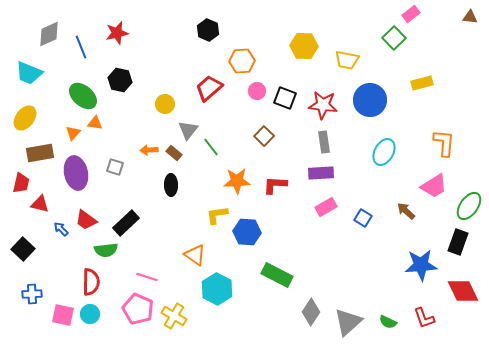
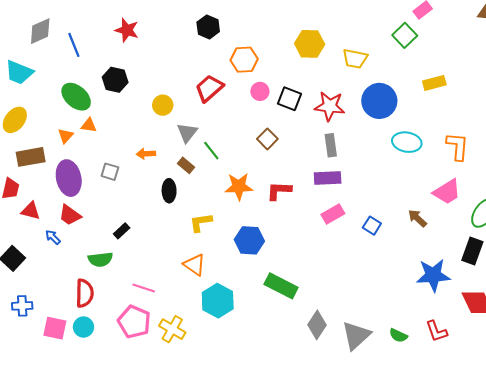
red star: (117, 33) -> (127, 30), moved, turned 30
cyan ellipse: (384, 152) -> (407, 142), moved, turned 72
brown rectangle: (174, 153) -> (186, 165), moved
yellow L-shape: (217, 215) -> (201, 222), moved
red trapezoid: (86, 220) -> (70, 215), moved
black rectangle: (126, 223) -> (122, 231), size x0.6

